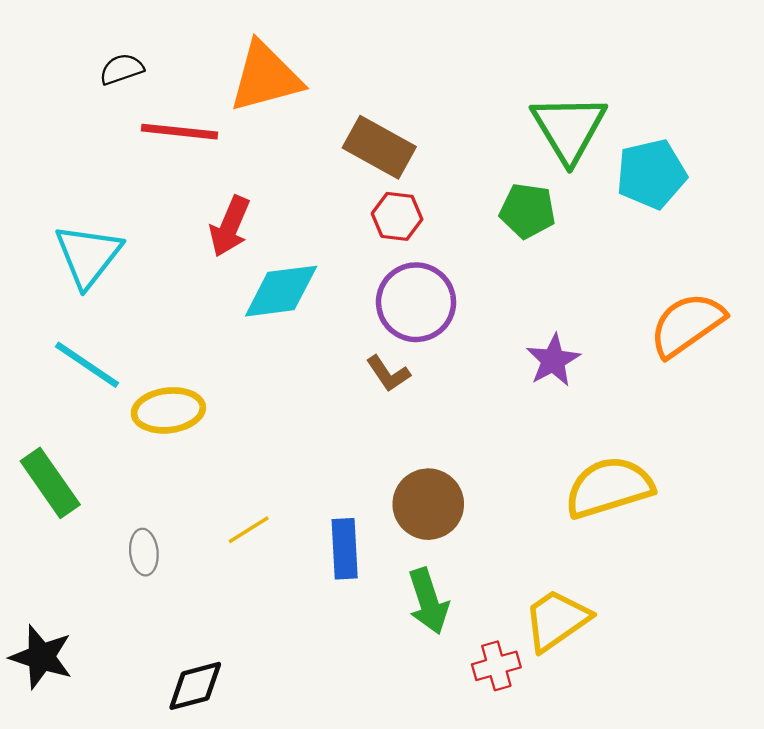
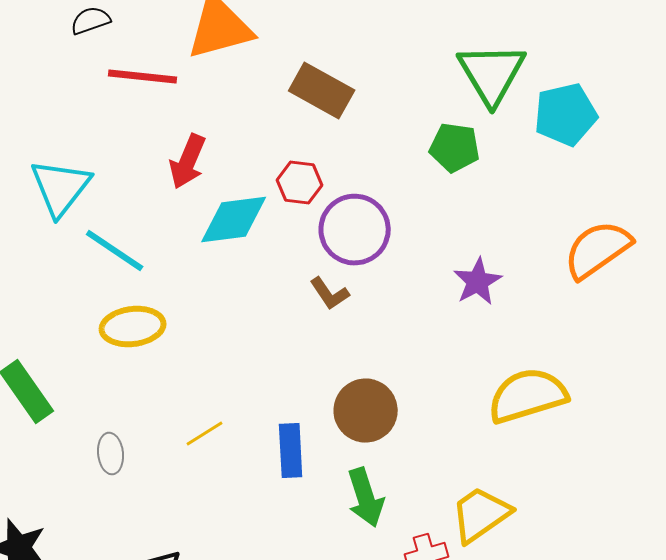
red hexagon: (397, 216) -> (300, 183), moved
cyan line: (87, 365) -> (115, 251), moved

